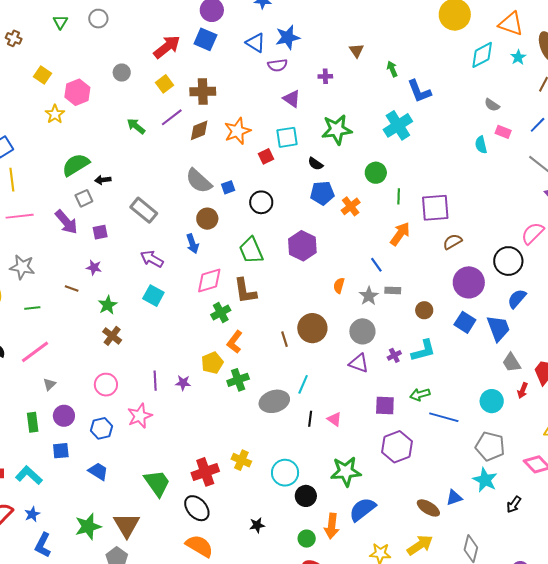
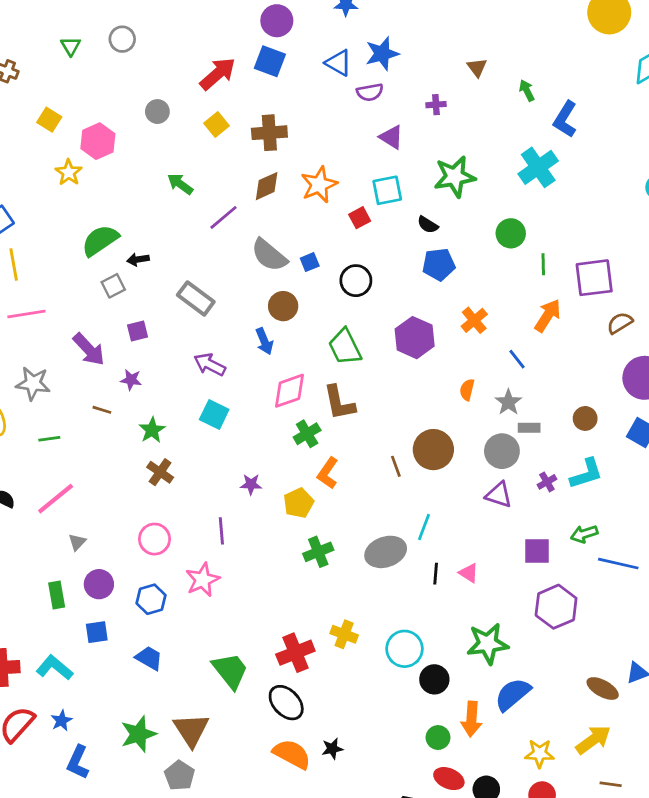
blue L-shape: (419, 91) -> (565, 119), turned 56
purple line: (172, 117) -> (223, 217), moved
orange cross: (351, 206) -> (474, 320), moved
purple arrow: (66, 222) -> (89, 349), moved
gray rectangle: (393, 290) -> (529, 428), moved
green cross: (238, 380) -> (318, 552), moved
purple star: (183, 383) -> (251, 484), moved
black star: (257, 525) -> (332, 749), moved

